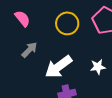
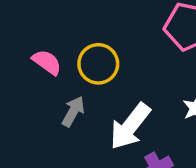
yellow circle: (67, 23) -> (98, 64), moved

